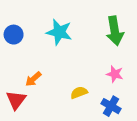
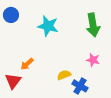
blue circle: (14, 35) -> (11, 15), moved
blue cross: (111, 106) -> (80, 86), moved

